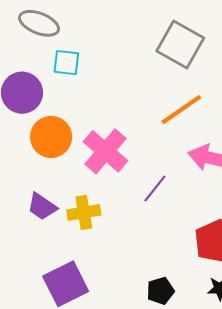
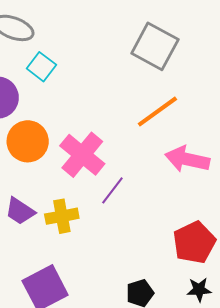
cyan square: (66, 63) -> (41, 67), turned 32
purple line: (155, 189) -> (112, 190), moved

